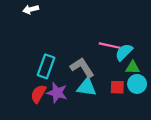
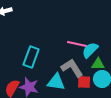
cyan rectangle: (46, 66) -> (31, 57), moved
gray L-shape: (82, 67) -> (72, 68), moved

